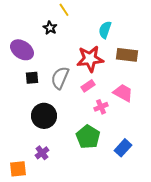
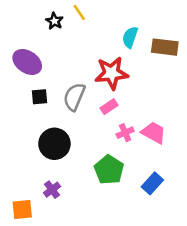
black star: (50, 28) -> (54, 21), moved
brown rectangle: (127, 55) -> (165, 47), moved
pink trapezoid: (123, 93) -> (154, 133), moved

